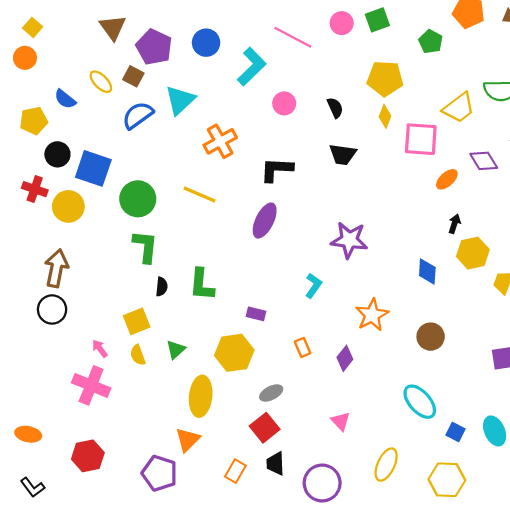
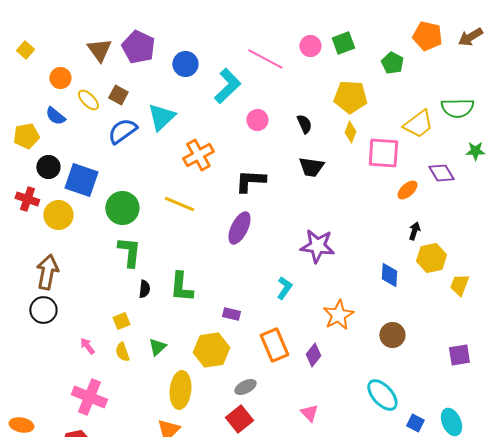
purple pentagon: (154, 47) -> (138, 47), moved
orange circle: (25, 58) -> (60, 78), moved
yellow square: (137, 321) -> (121, 321), size x0.7
orange rectangle: (303, 347) -> (274, 345), size x1.8
pink cross: (91, 385) -> (89, 397), moved

